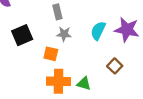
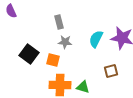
black square: (22, 35) -> (29, 54), moved, turned -30
brown square: (115, 66) -> (111, 71), turned 32

